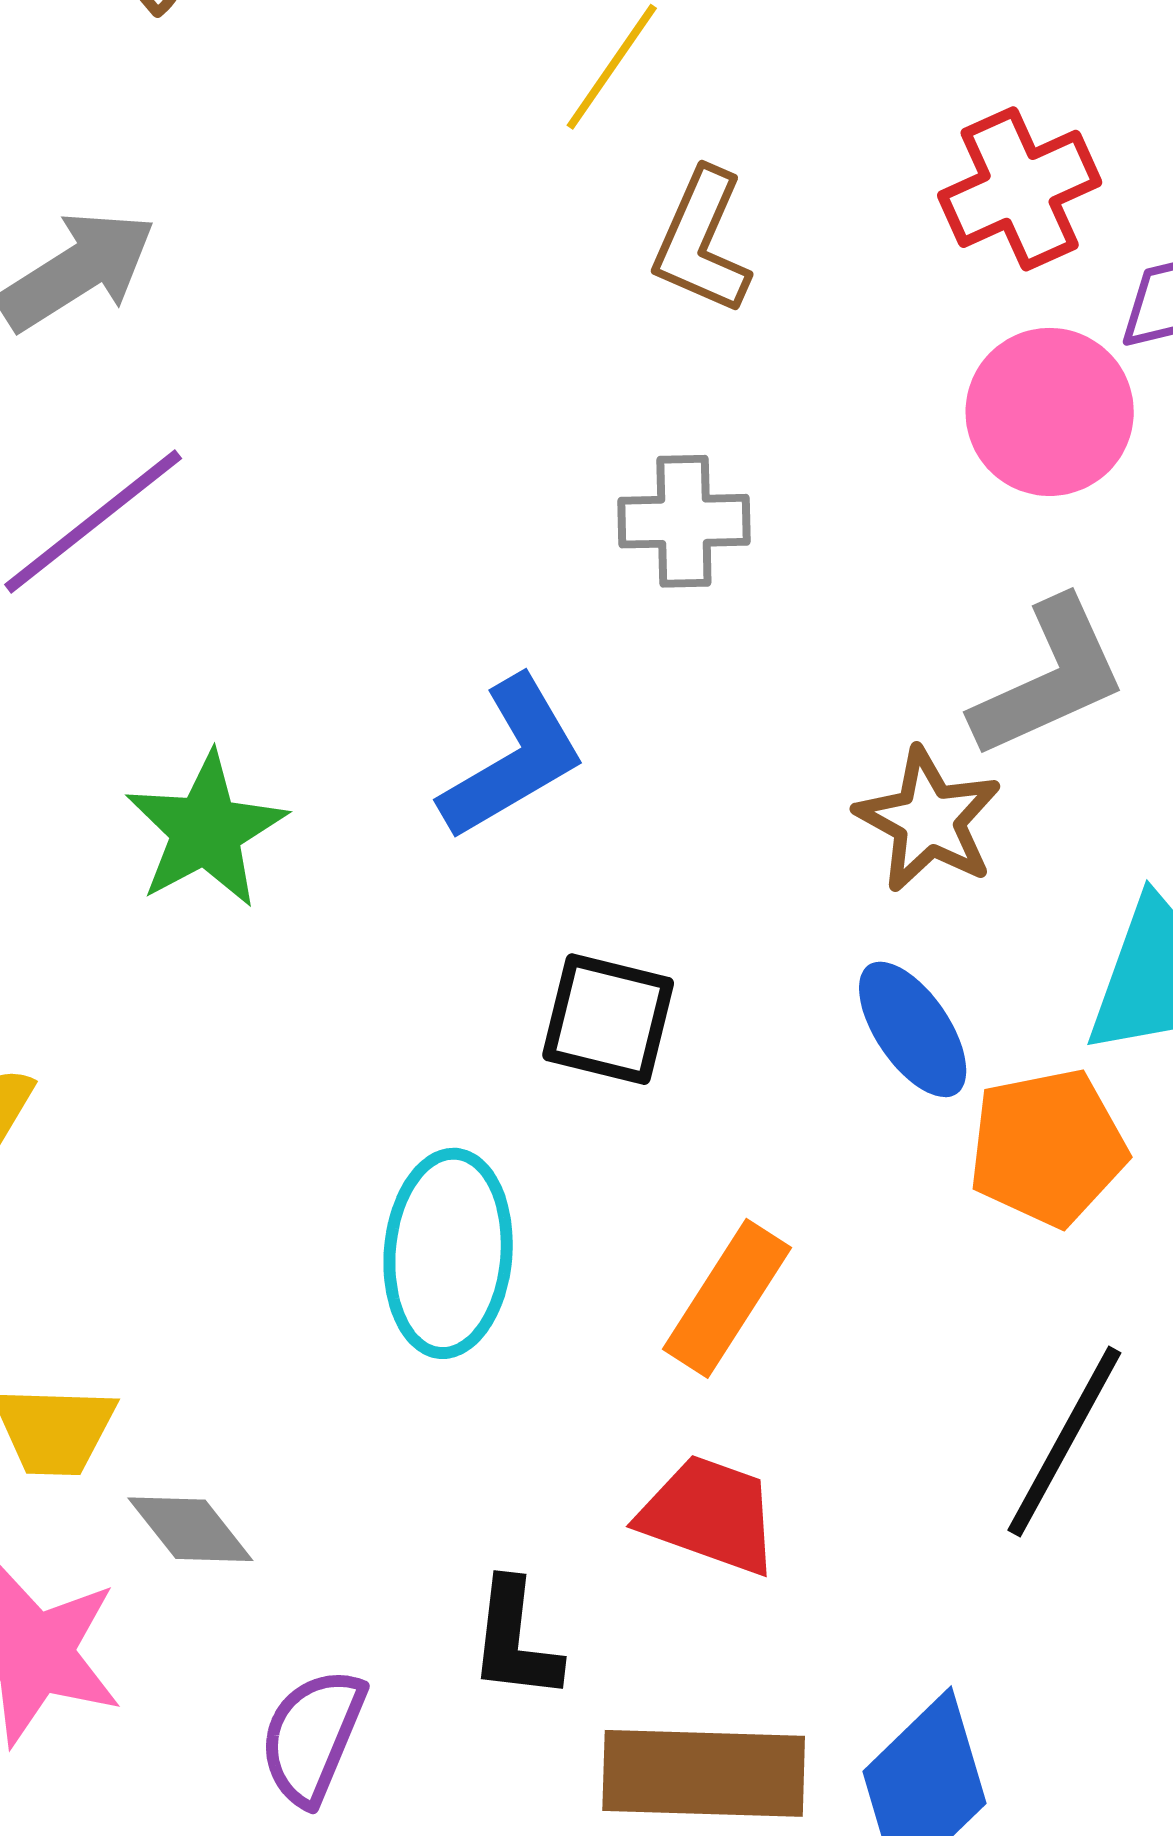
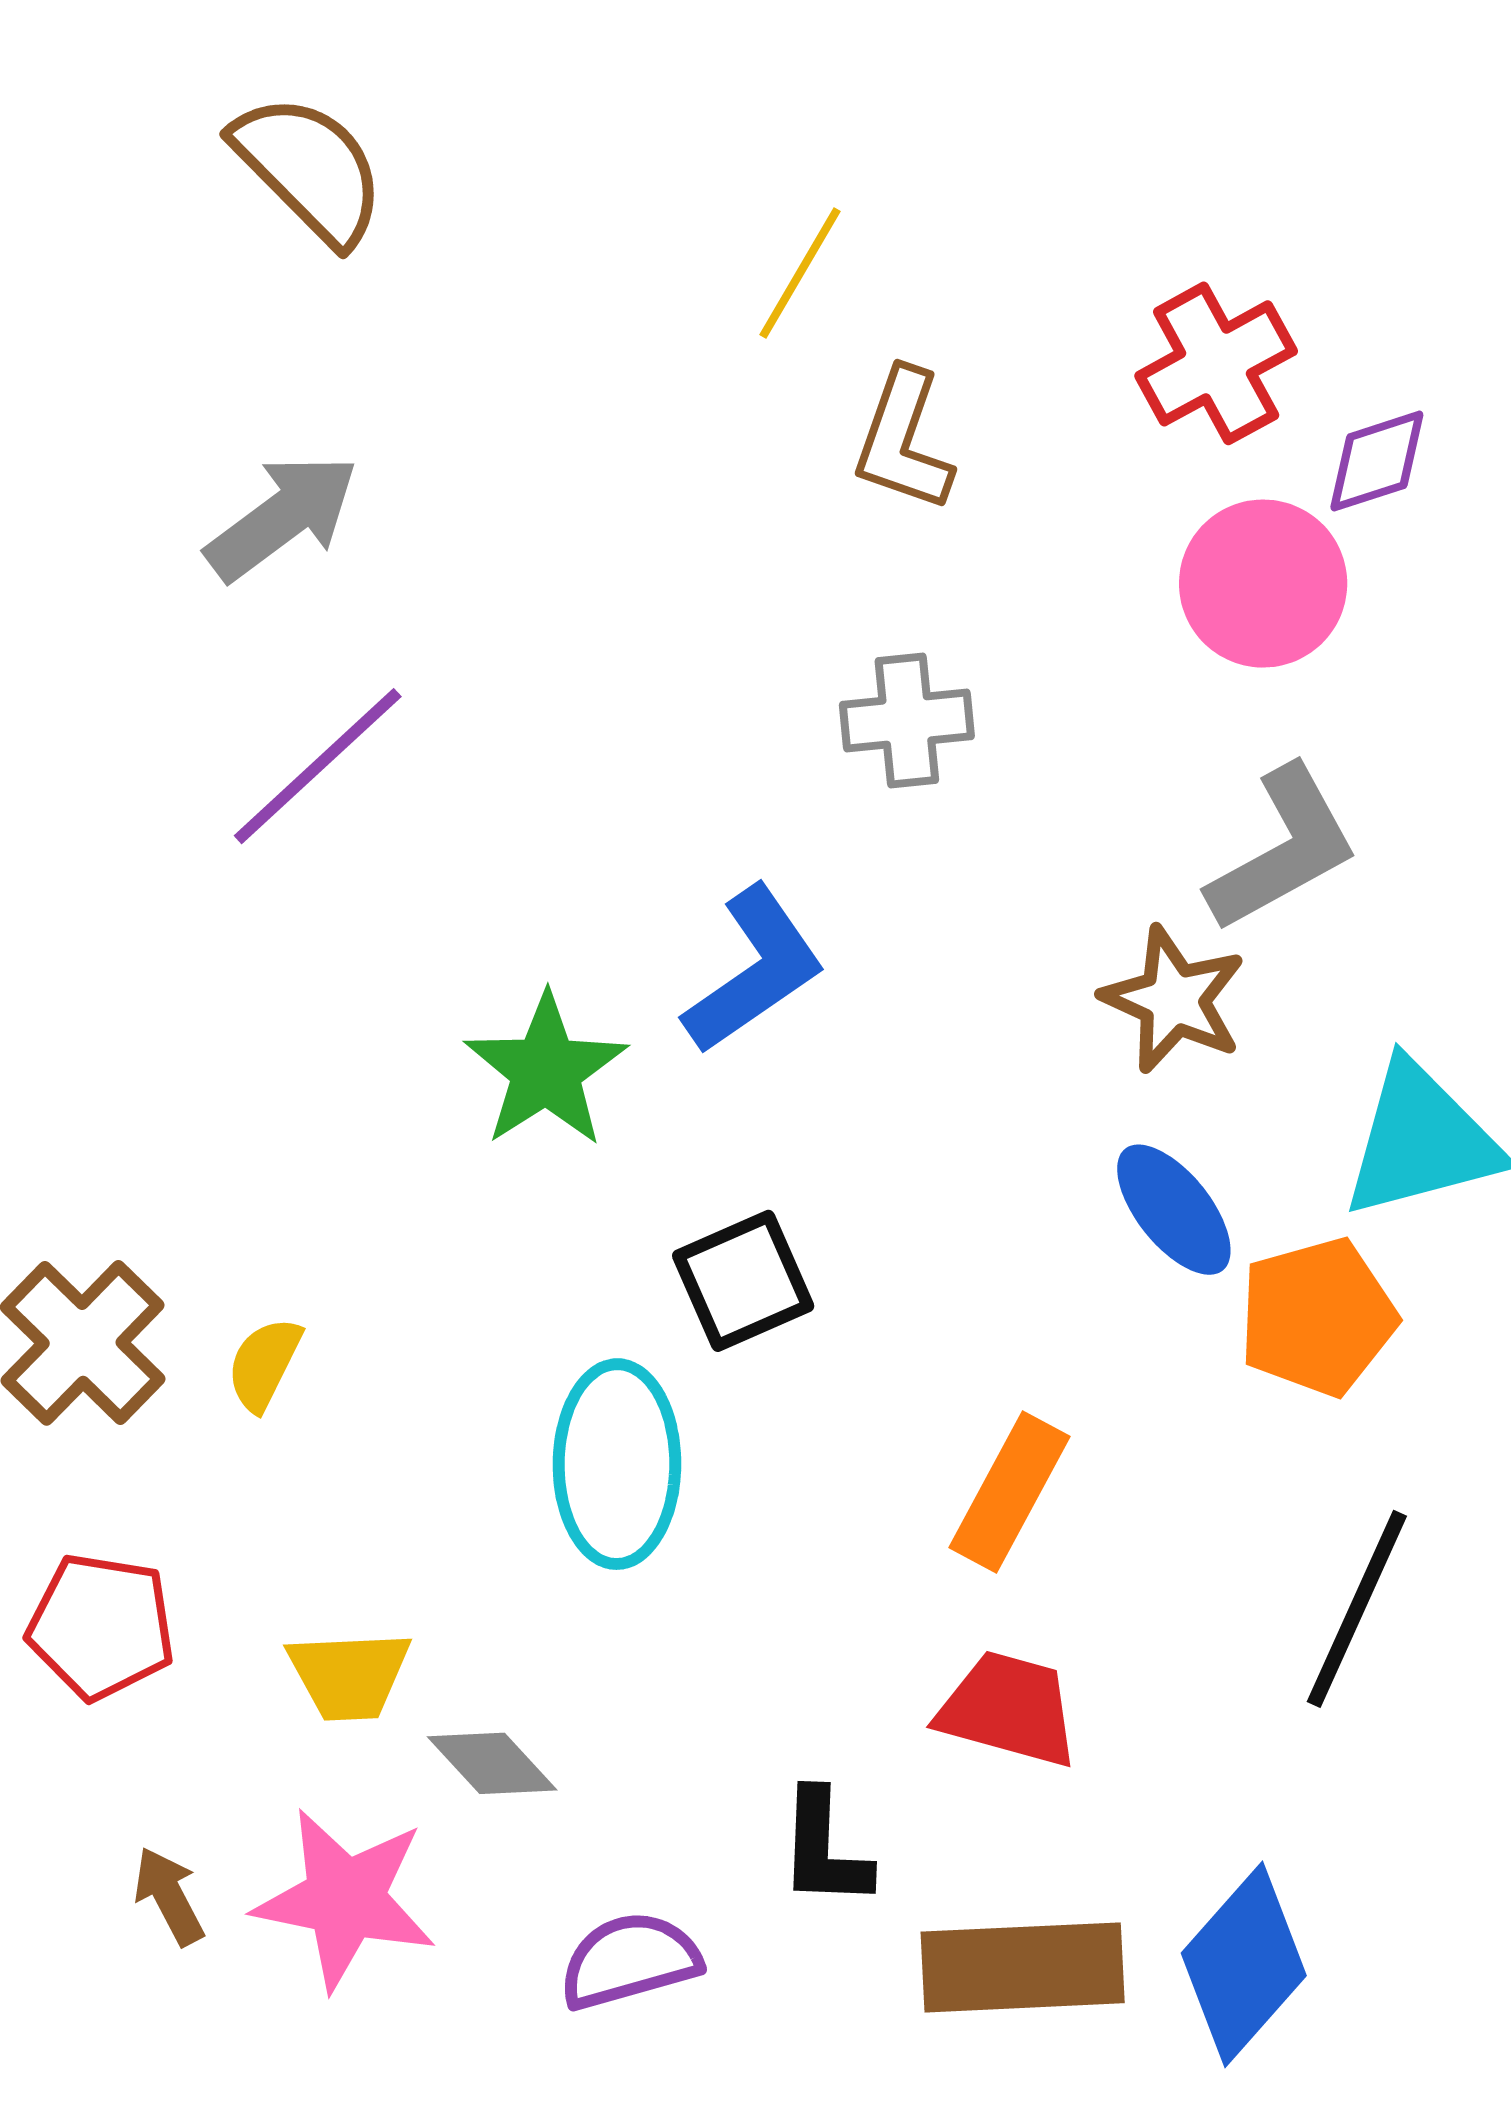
green star: (206, 830) -> (546, 1070), moved
black square: (608, 1019) -> (743, 1281), moved, turned -33
cyan ellipse: (448, 1253) -> (617, 1464), moved
purple semicircle: (312, 1736) -> (630, 1961), turned 56

